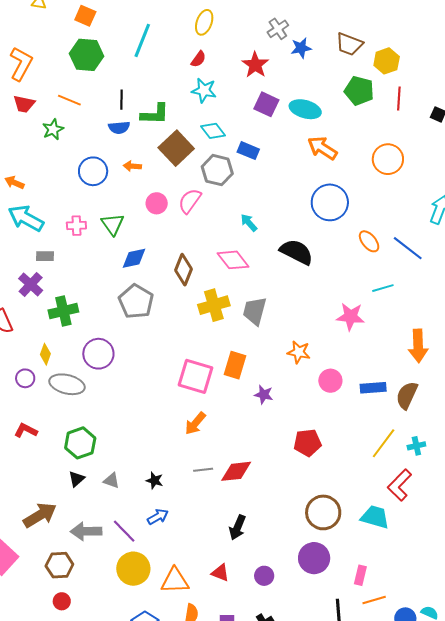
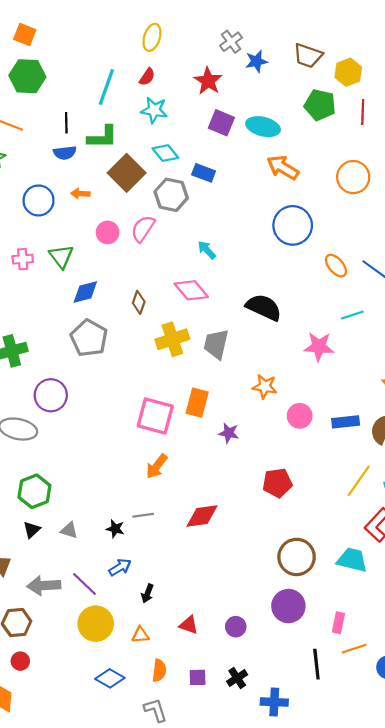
cyan line: (142, 40) -> (106, 87), moved
black semicircle: (296, 252) -> (264, 307), moved
brown diamond: (184, 270) -> (139, 302), size x0.7
gray line: (203, 470) -> (143, 515), moved
black arrow: (237, 527) -> (147, 593), moved, size x0.7
orange triangle: (175, 581) -> (140, 635), size x0.6

